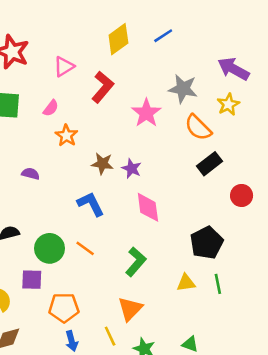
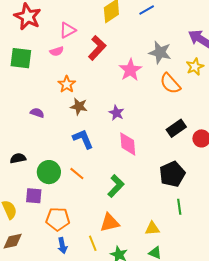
pink semicircle: (51, 108) -> (57, 51), moved, turned 32
brown star: (102, 164) -> (79, 106), moved
black rectangle: (210, 164) -> (176, 128), moved
yellow triangle: (186, 283) -> (152, 228), moved
orange triangle: (130, 309) -> (110, 223), turned 30

